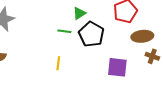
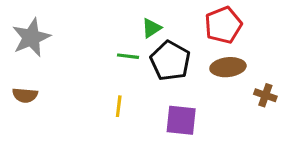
brown ellipse: (142, 36) -> (228, 67), moved
purple square: (117, 67) -> (181, 120), moved

